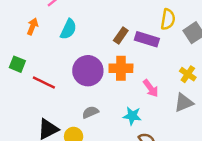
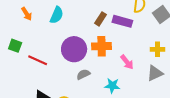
orange arrow: (33, 26) -> (27, 14), turned 128
yellow cross: (188, 74) -> (158, 49), turned -32
gray semicircle: (90, 112) -> (83, 74), moved

